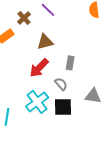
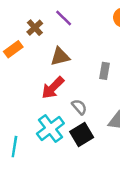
gray rectangle: (70, 63) -> (104, 71), moved
black square: (63, 107) -> (82, 135), turned -30

